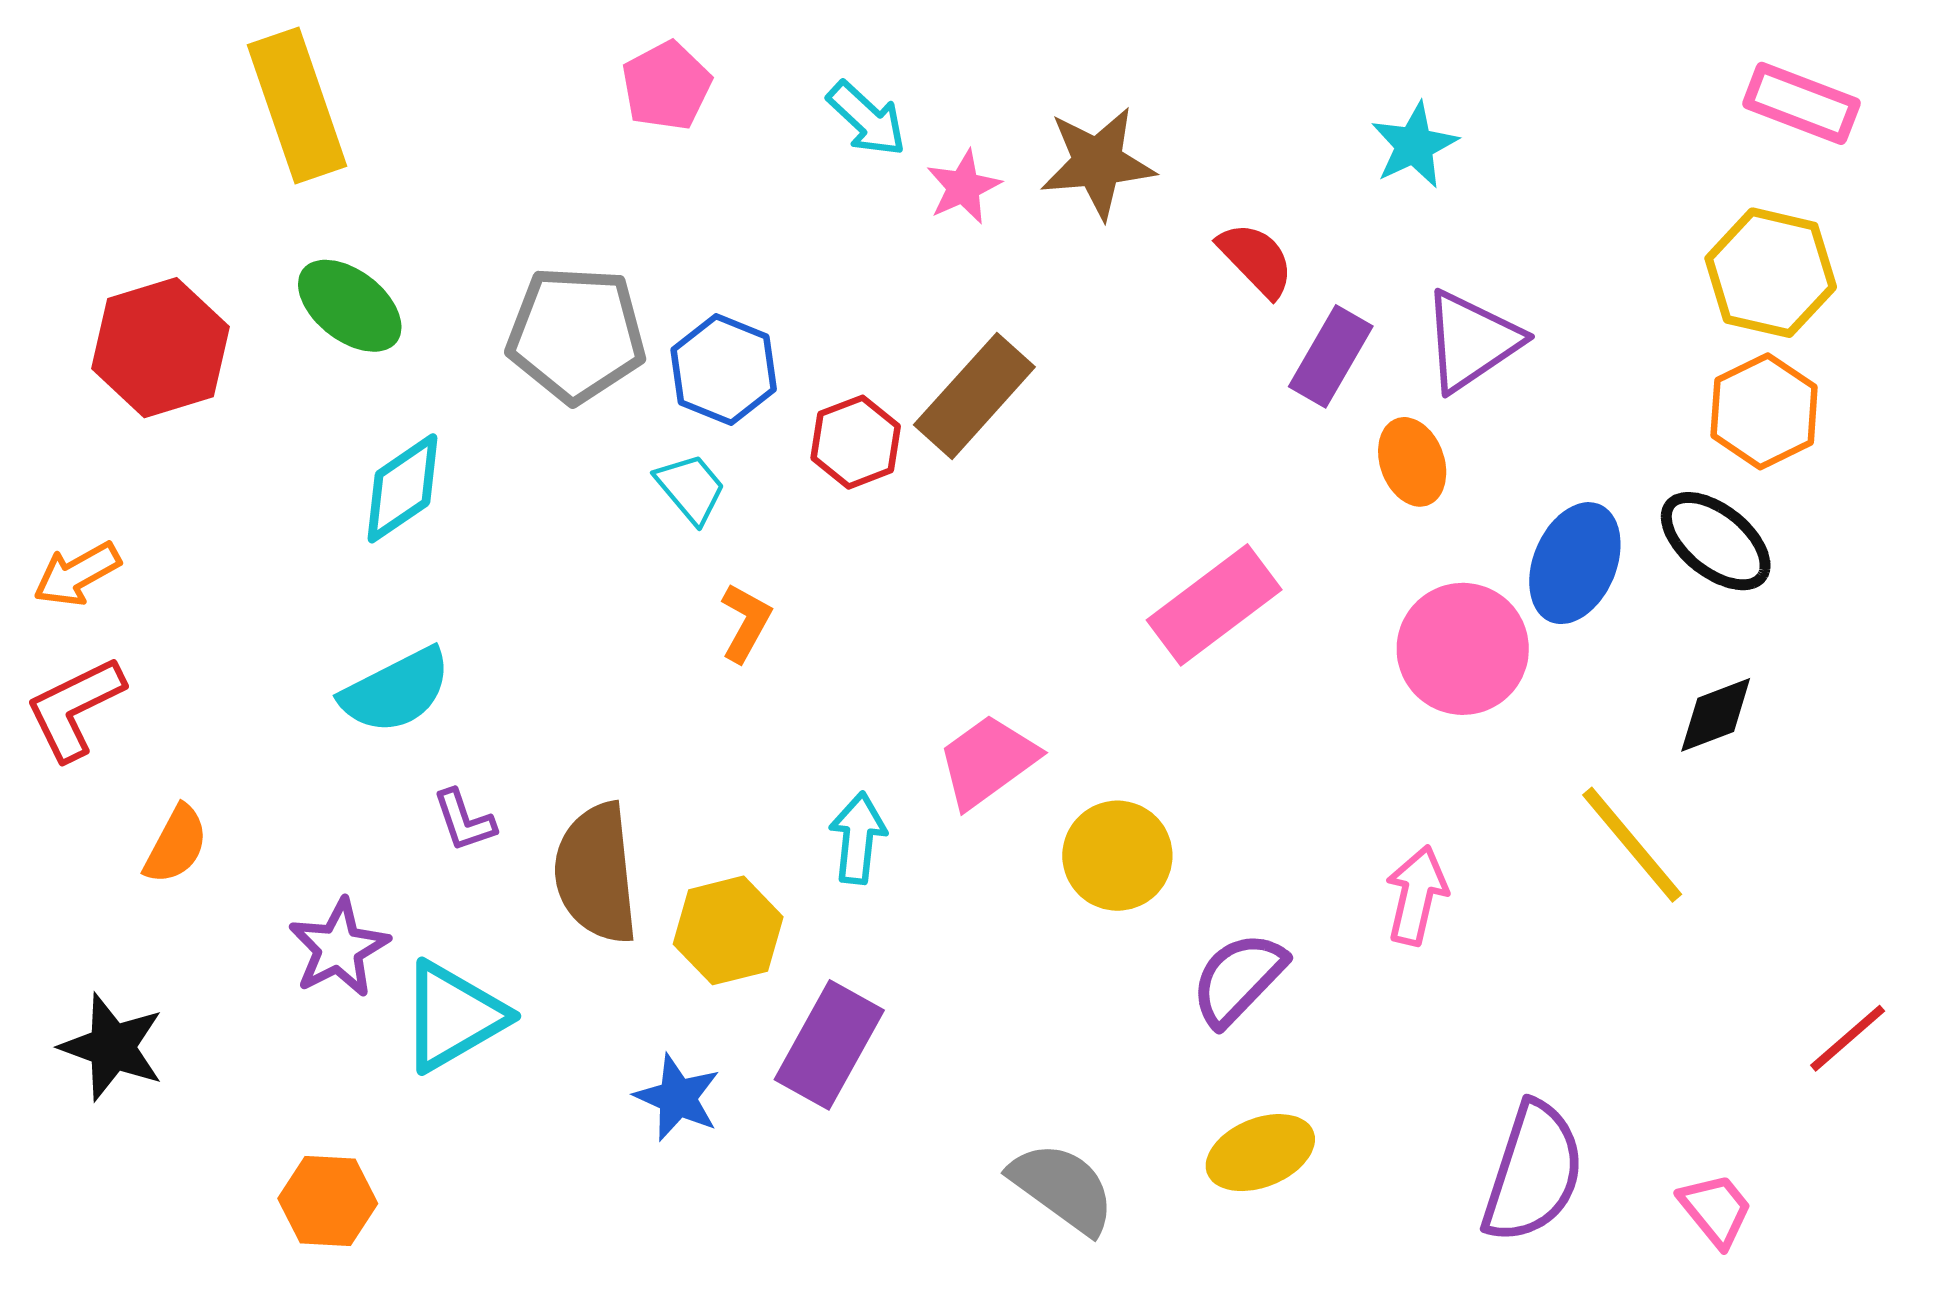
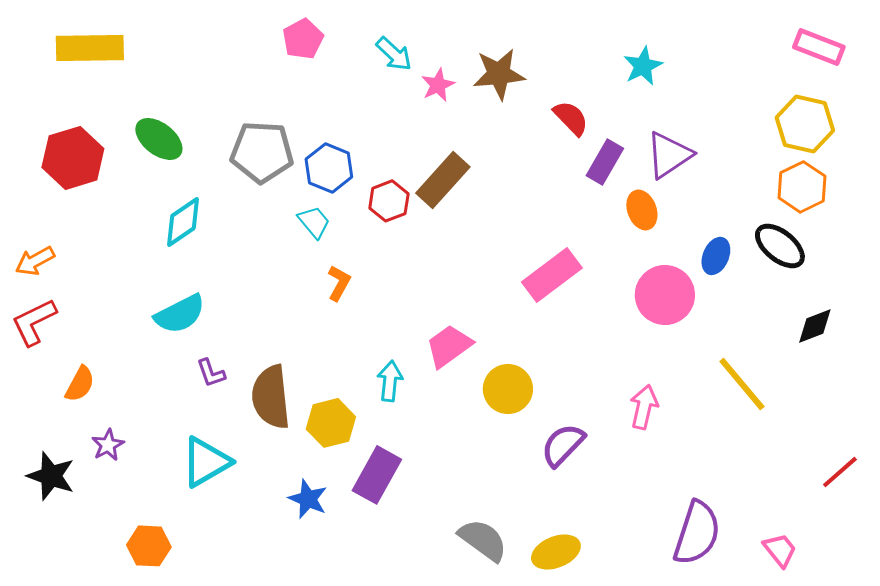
yellow rectangle: (297, 106) -> (90, 48), moved, turned -72
blue ellipse: (1575, 563) -> (716, 256), size x0.7
black diamond: (1716, 715) -> (815, 326), moved
purple star: (339, 948) -> (108, 445), moved, size x0.7
yellow ellipse: (1260, 1153) -> (556, 552), moved

